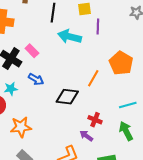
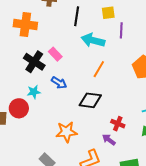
orange line: (93, 78) -> (99, 69), moved
orange star: (21, 127) -> (66, 132), moved

